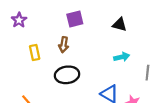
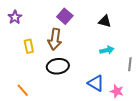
purple square: (75, 19) -> (65, 16), turned -35
brown arrow: (64, 45) -> (55, 39), size x1.5

